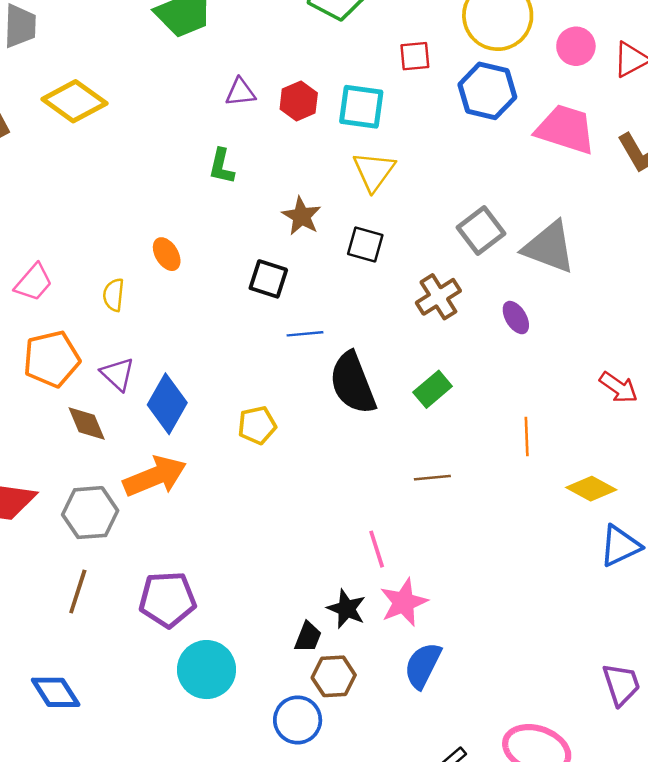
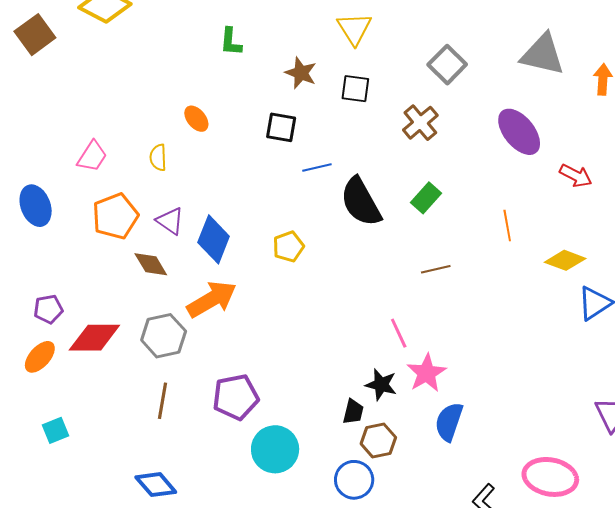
gray triangle: (549, 247) -> (543, 55), moved
purple ellipse: (516, 318) -> (519, 132), moved, size x1.8

